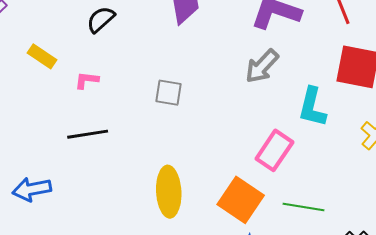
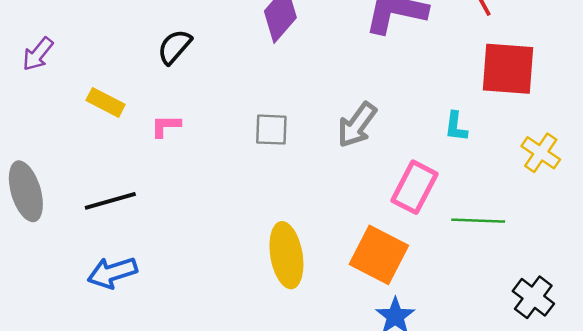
gray arrow: (262, 66) -> (357, 125), moved
cyan L-shape: (312, 107) -> (456, 127), size x0.6
black line: (88, 134) -> (110, 201), moved
green line: (303, 207) -> (478, 221), moved

